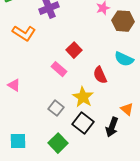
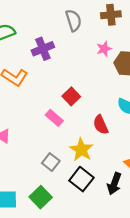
green square: (58, 143) -> (41, 197), moved

